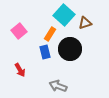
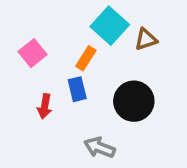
black circle: (70, 49) -> (134, 101), moved
red arrow: (20, 70) -> (45, 106), moved, turned 40

